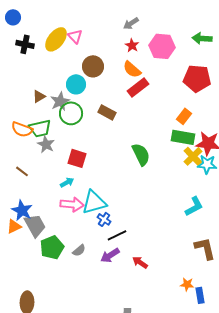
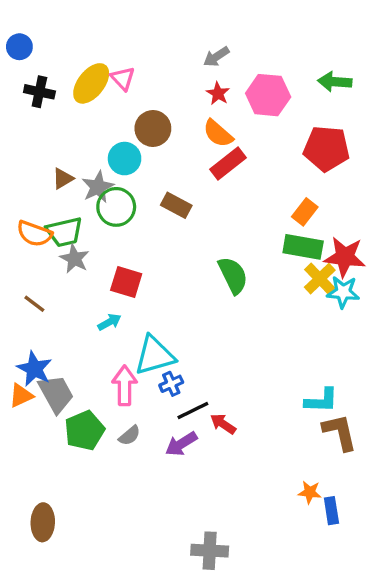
pink arrow: (72, 204) -> (125, 385), moved, turned -95
cyan L-shape: (194, 206) -> (321, 400), moved, turned 30
blue cross: (104, 219) -> (171, 384), turned 32
red arrow: (140, 262) -> (223, 424), moved

